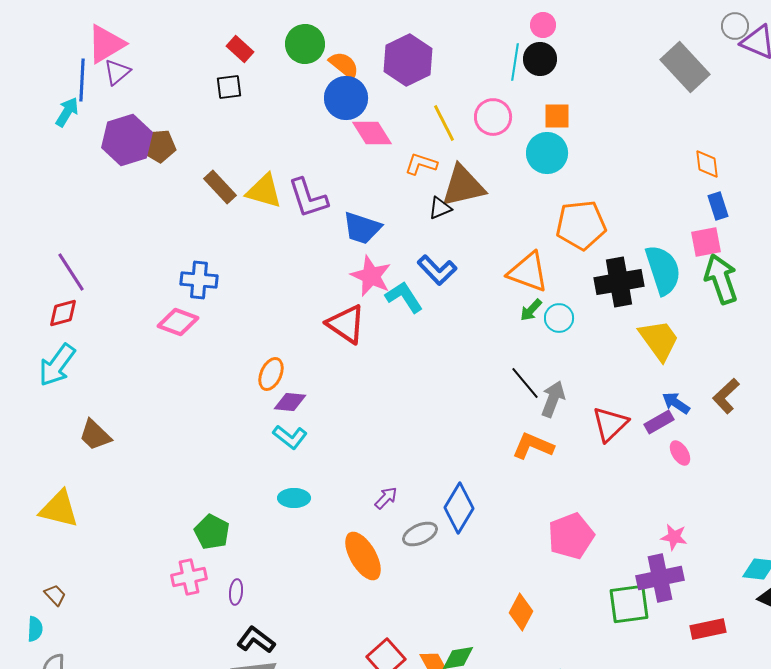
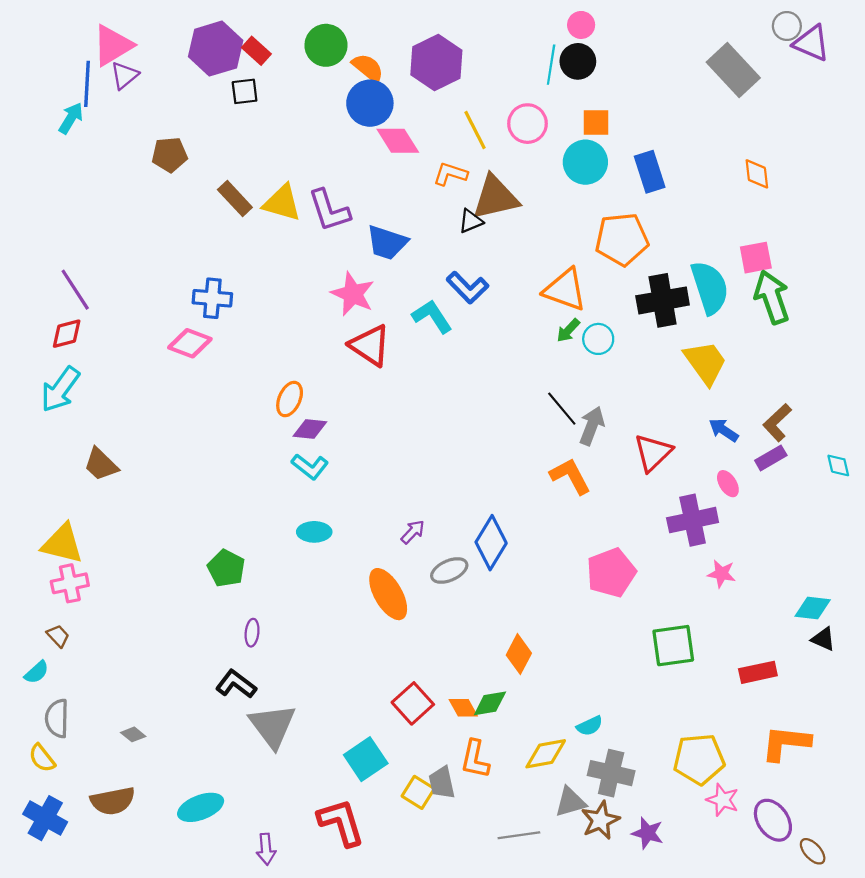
purple hexagon: (127, 140) -> (216, 49), moved
blue rectangle: (718, 206) -> (650, 172), moved, size x1.4
pink star: (371, 276) -> (353, 294), moved
purple rectangle: (659, 422) -> (771, 458), moved
orange L-shape: (533, 446) -> (570, 476), turned 39
pink cross: (189, 577) -> (70, 583), moved
purple cross: (660, 578) -> (693, 520), moved
orange diamond: (521, 612) -> (519, 654), moved
cyan semicircle: (35, 629) -> (37, 672), turned 45
black L-shape: (256, 640) -> (236, 684), moved

